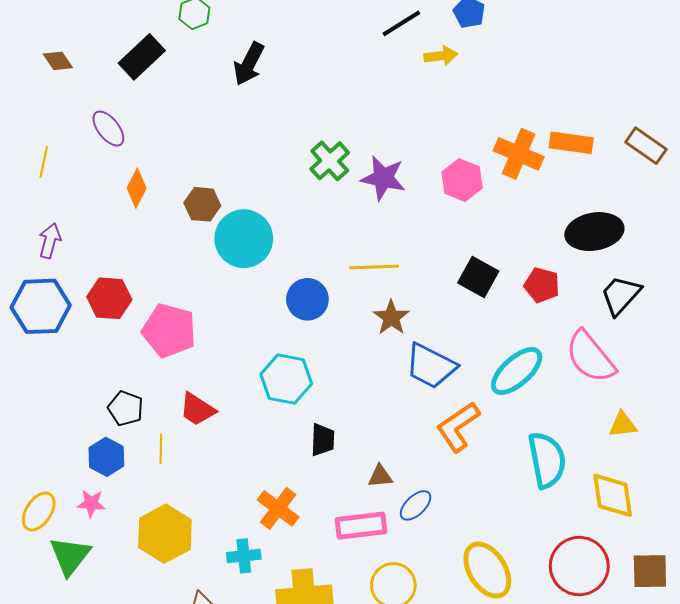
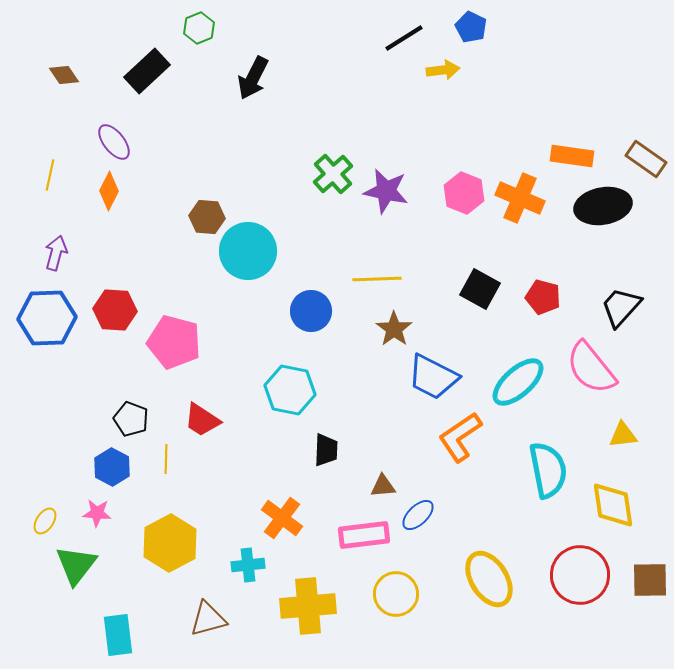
orange cross: (519, 154) -> (520, 198), moved
orange diamond: (137, 188) -> (109, 191), moved
black ellipse: (594, 232) -> (603, 206), moved
yellow ellipse: (39, 511) -> (45, 521), size x0.7

